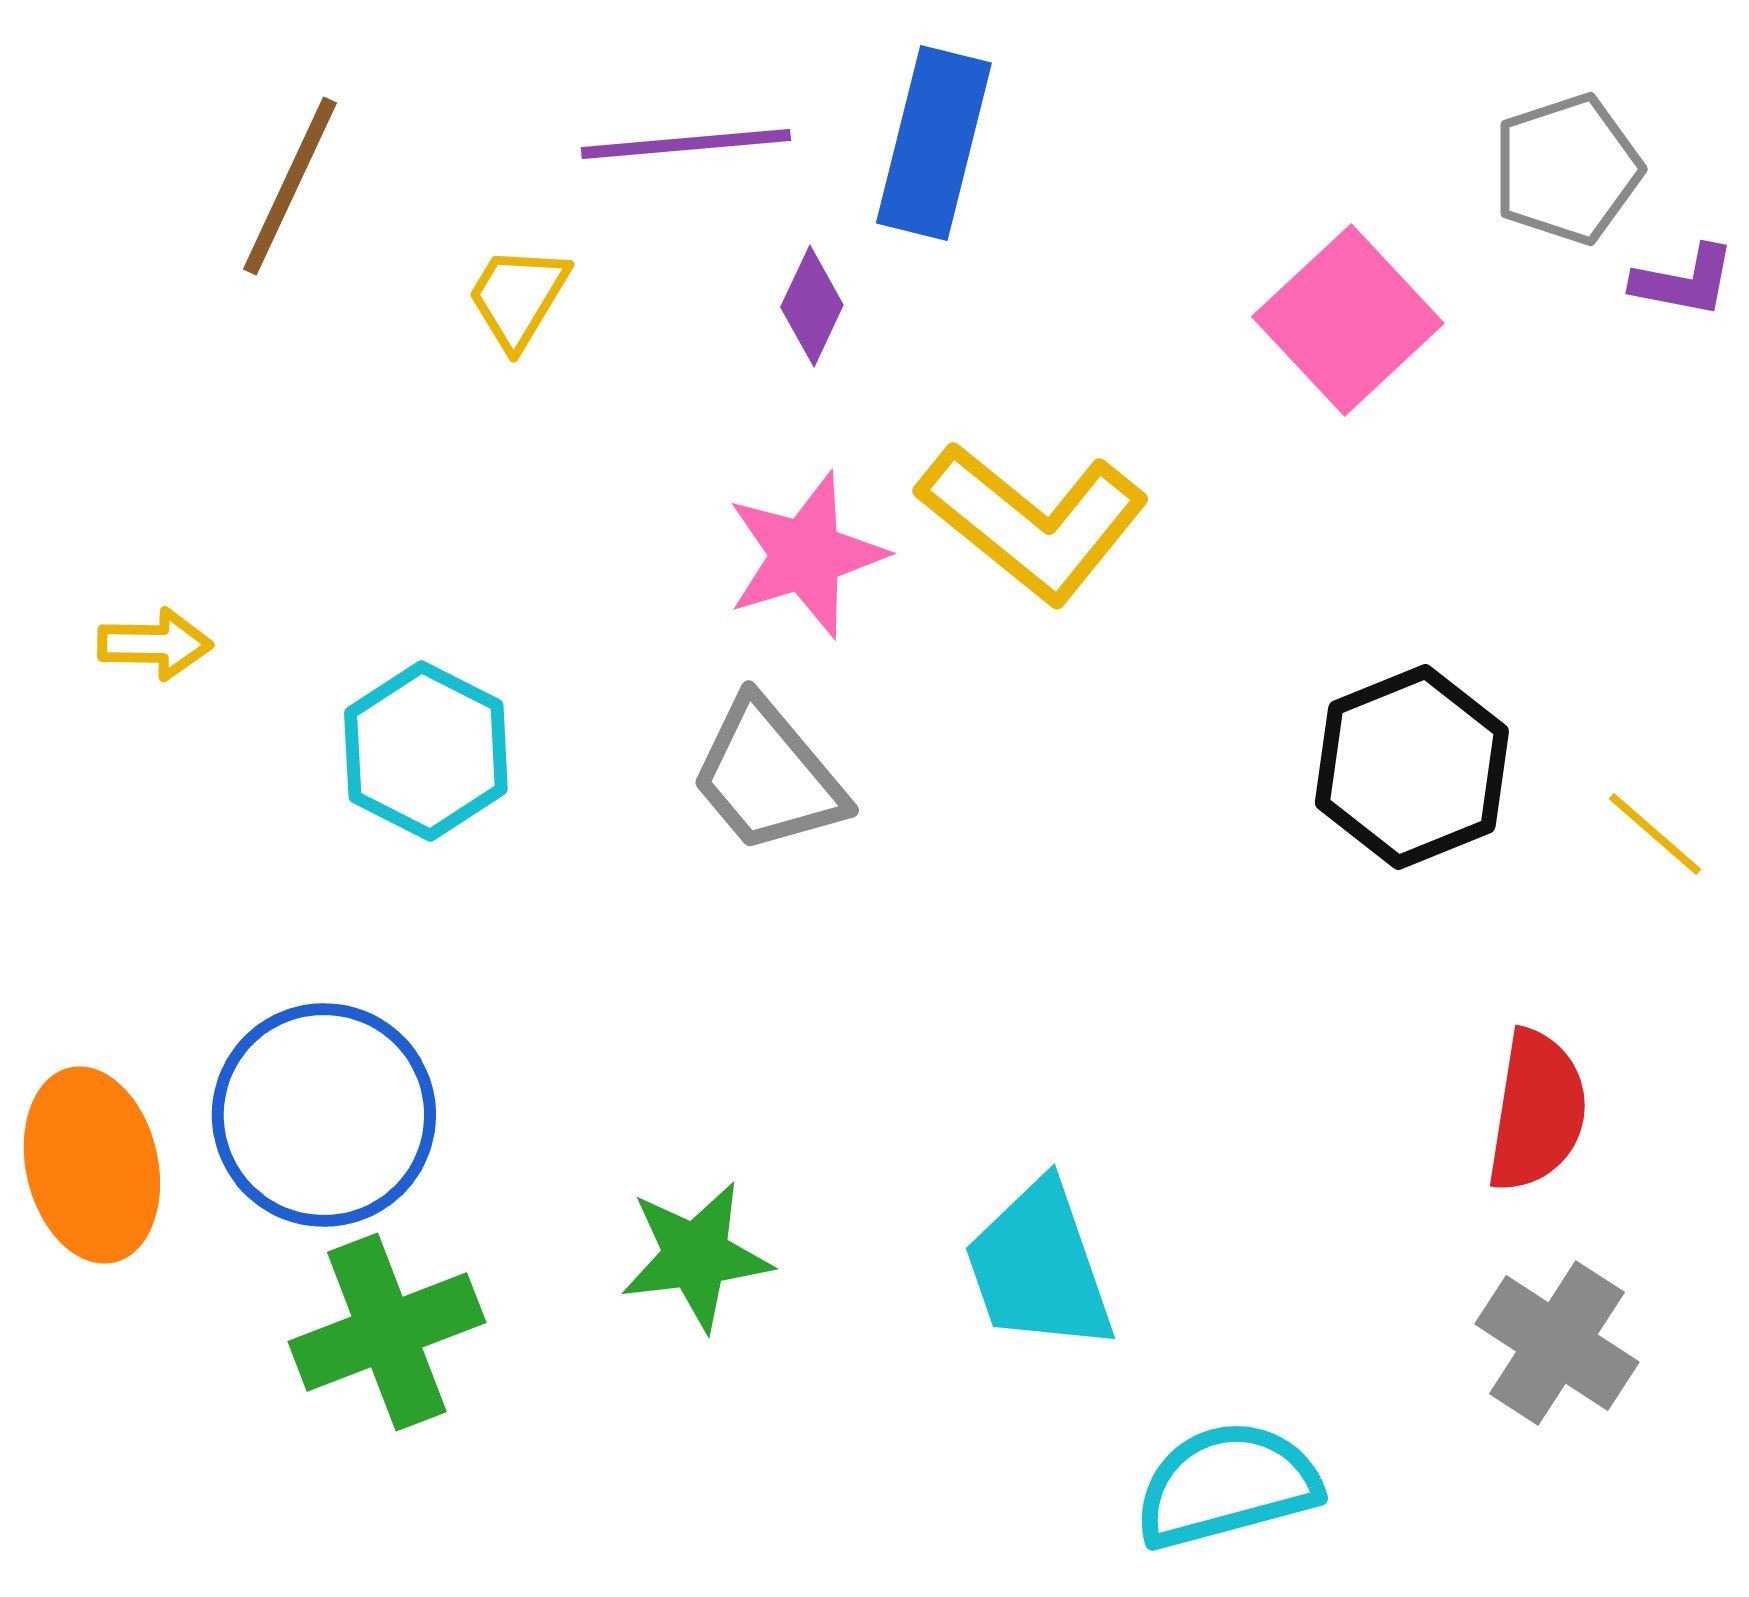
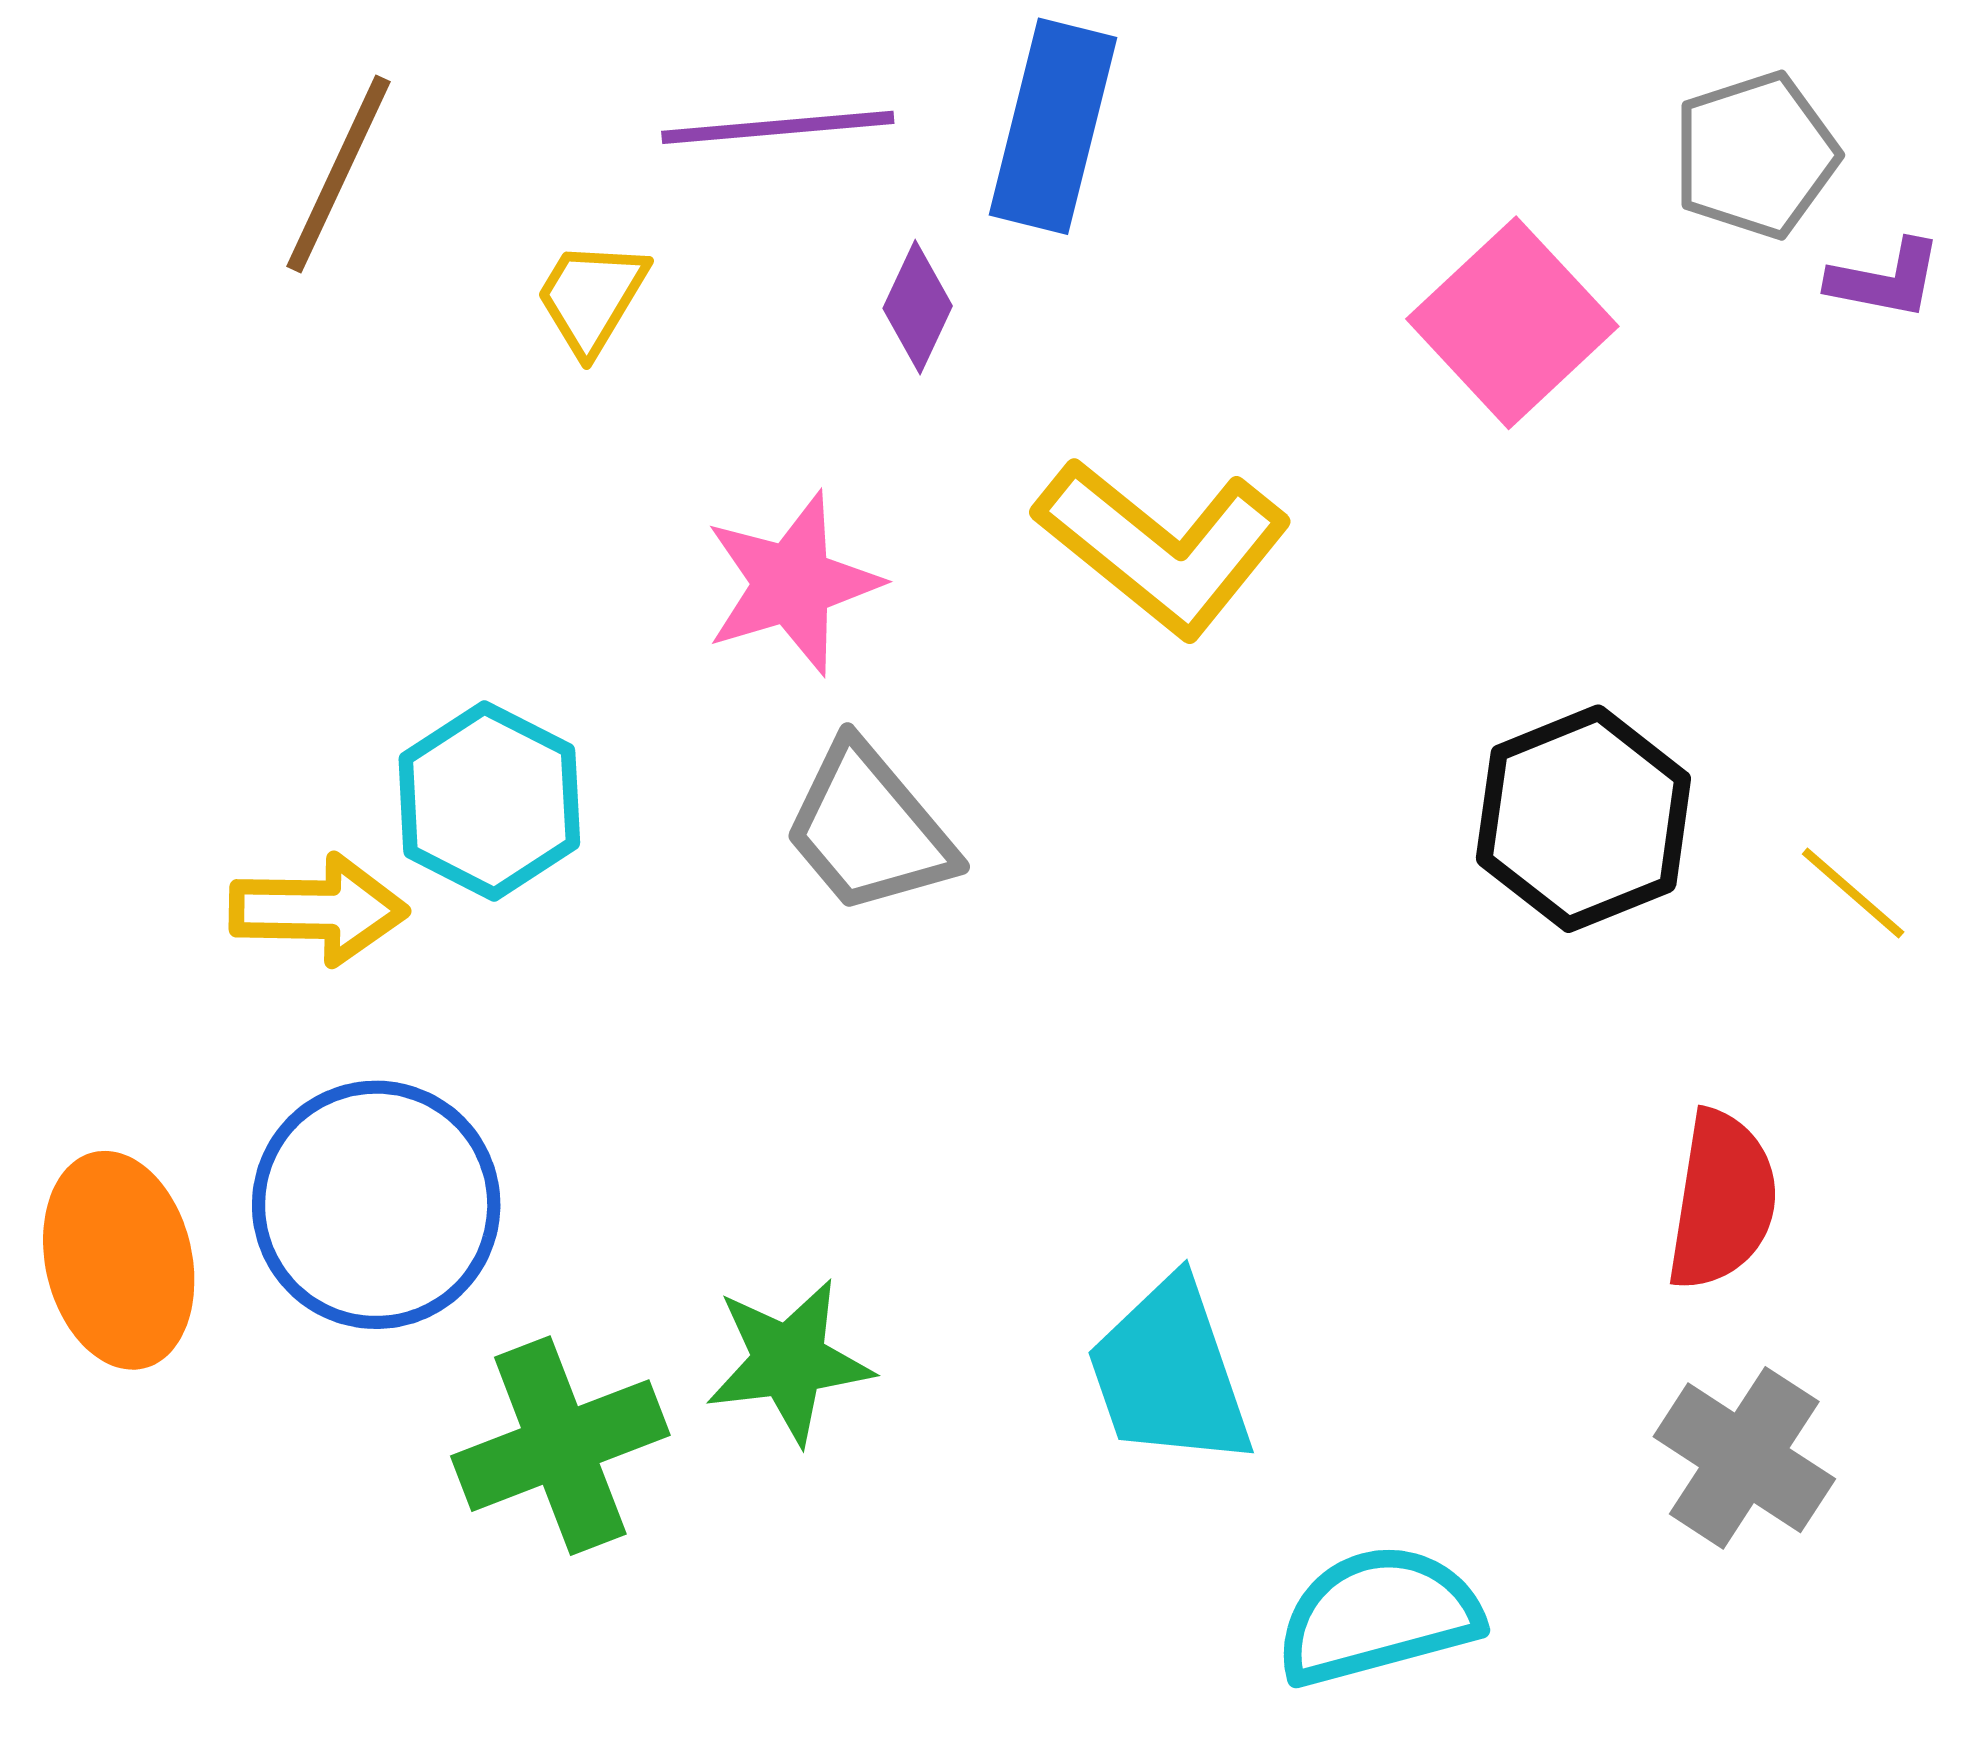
pink star: (806, 555) -> (792, 583), moved
yellow arrow: (155, 644) -> (318, 910), moved, size x1.4
green cross: (387, 1332) -> (560, 1446), moved

